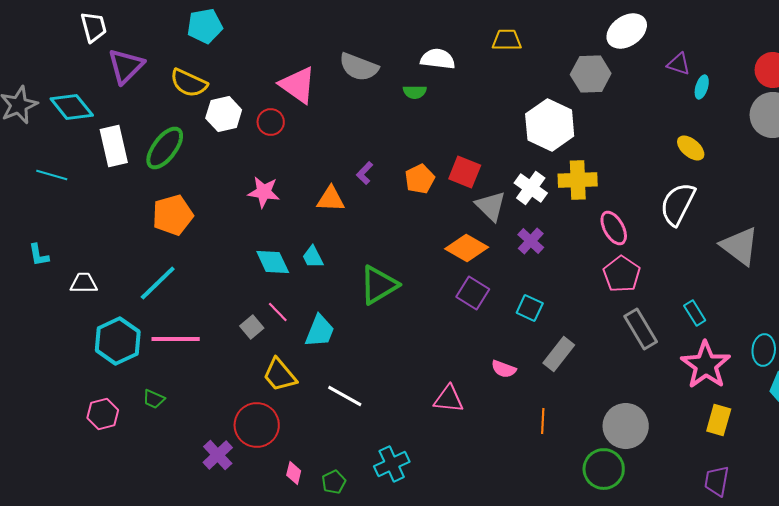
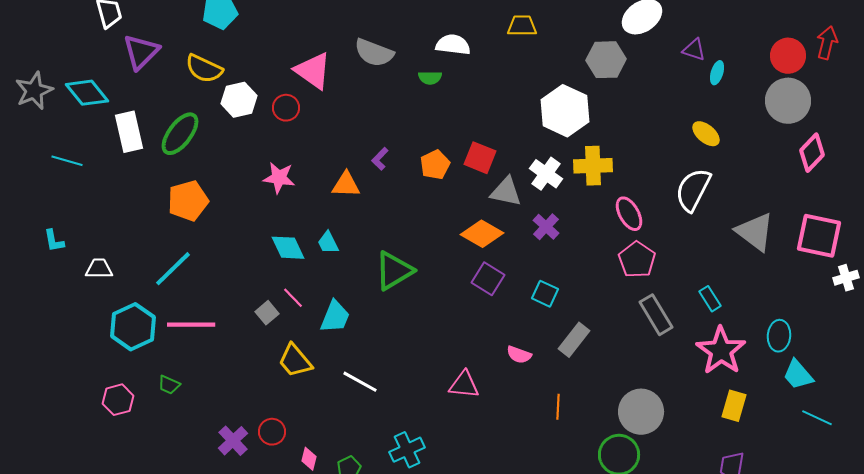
gray triangle: (491, 206) -> (506, 192), turned -32
red circle: (257, 425) -> (272, 432), moved, size x0.6

